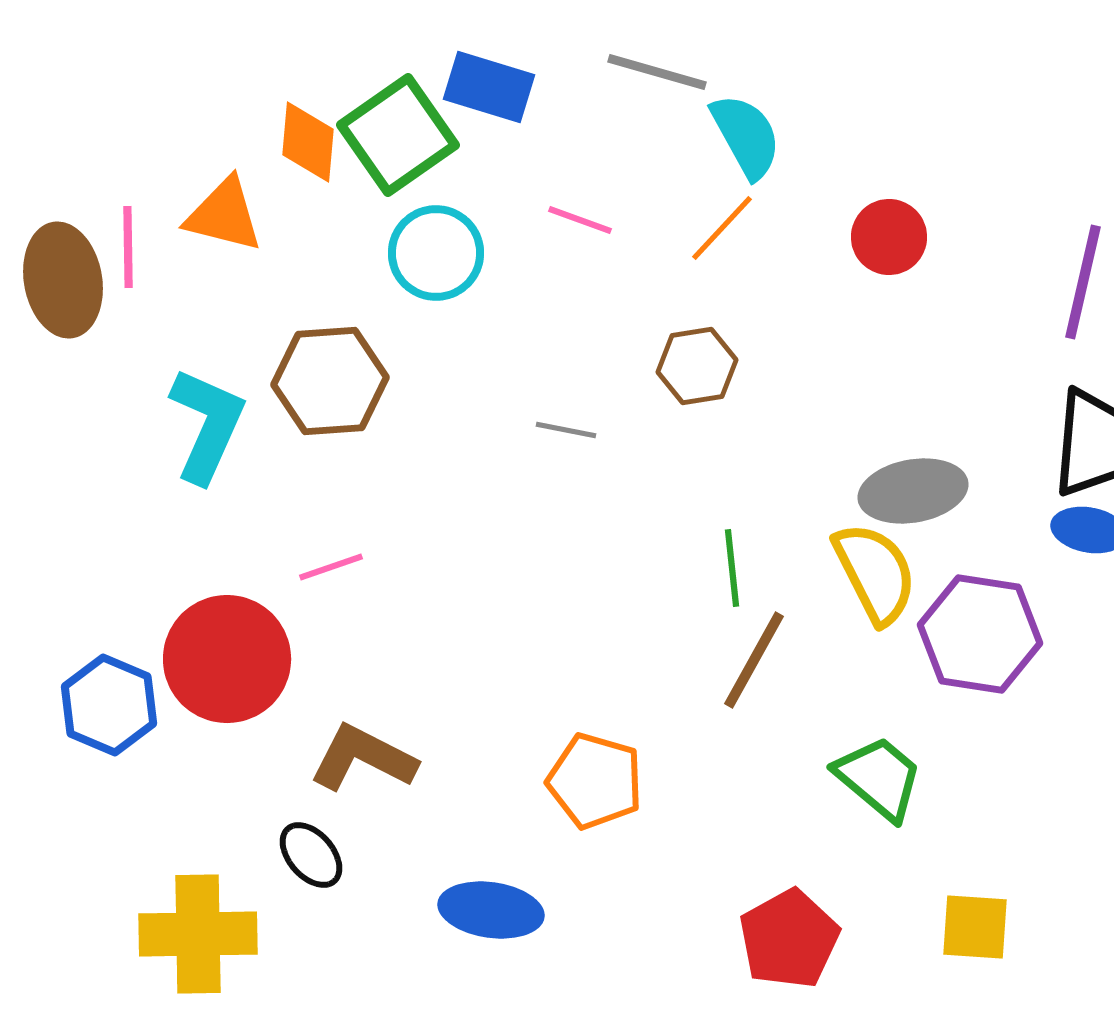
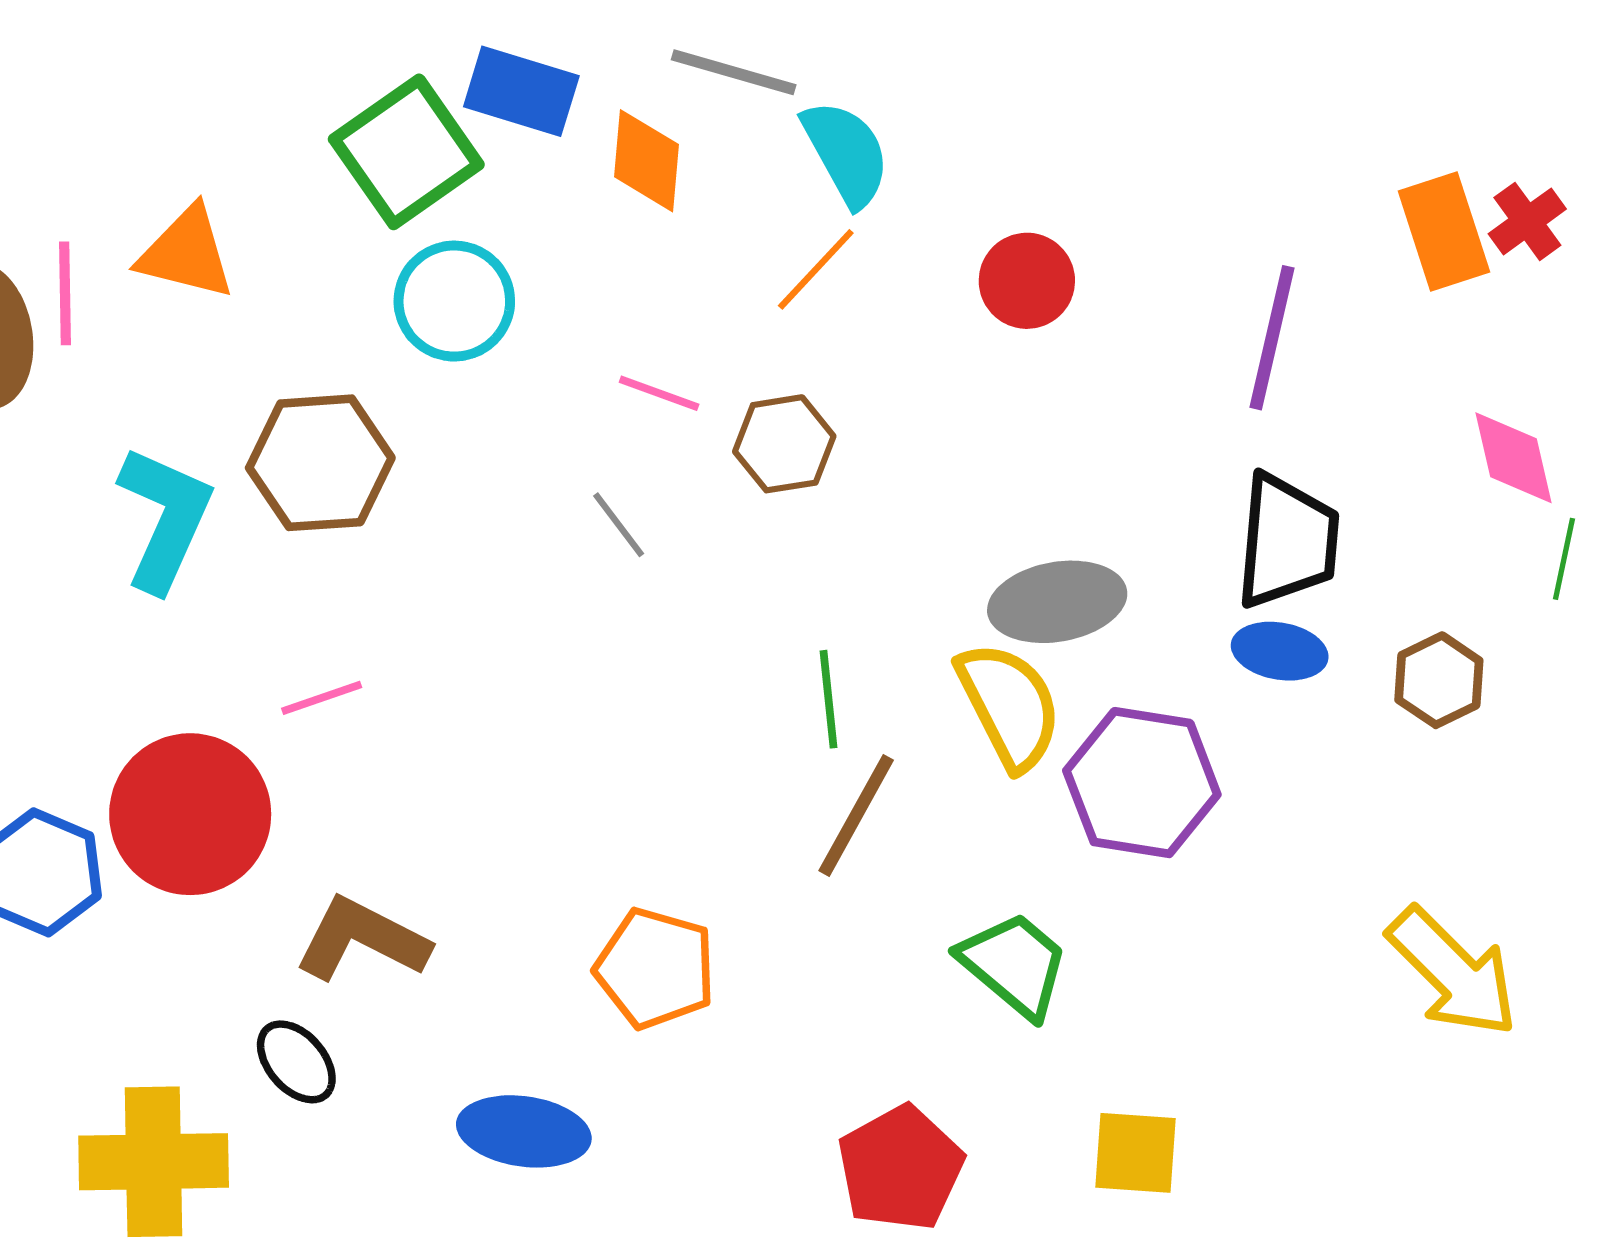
orange diamond: (308, 142) -> (646, 161), moved
pink line: (580, 220) -> (659, 393), moved
gray line: (566, 430) -> (619, 525), turned 42

